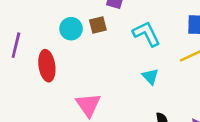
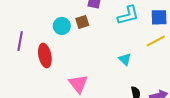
cyan L-shape: (147, 34) -> (128, 15), moved, turned 105

